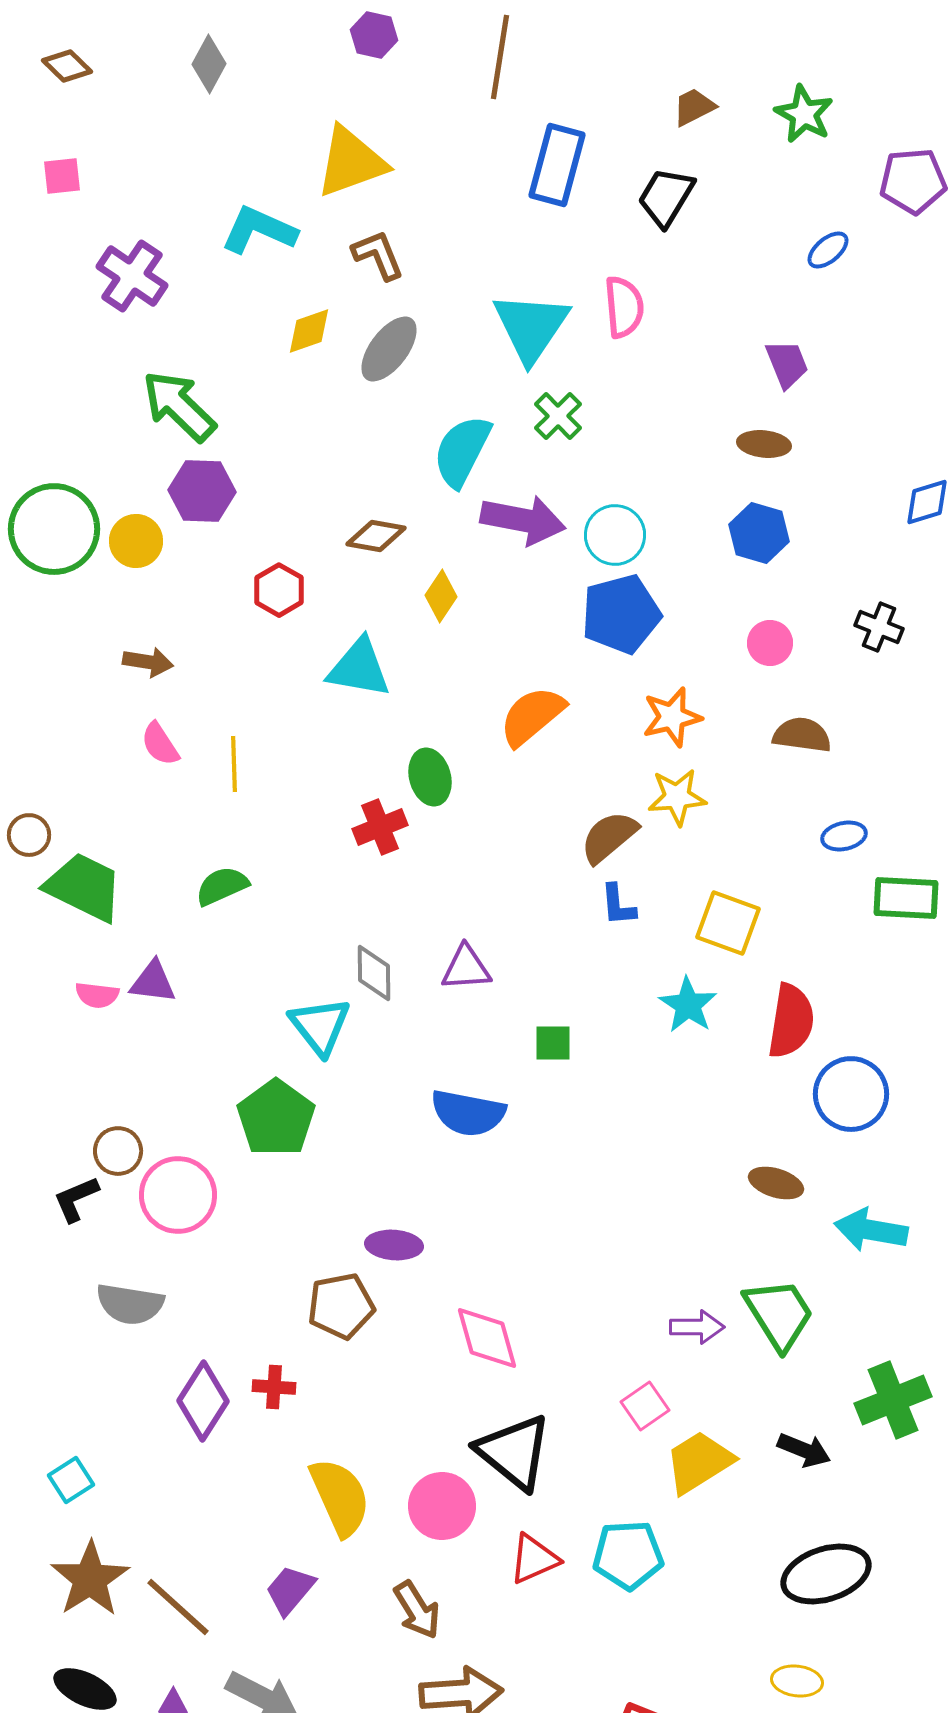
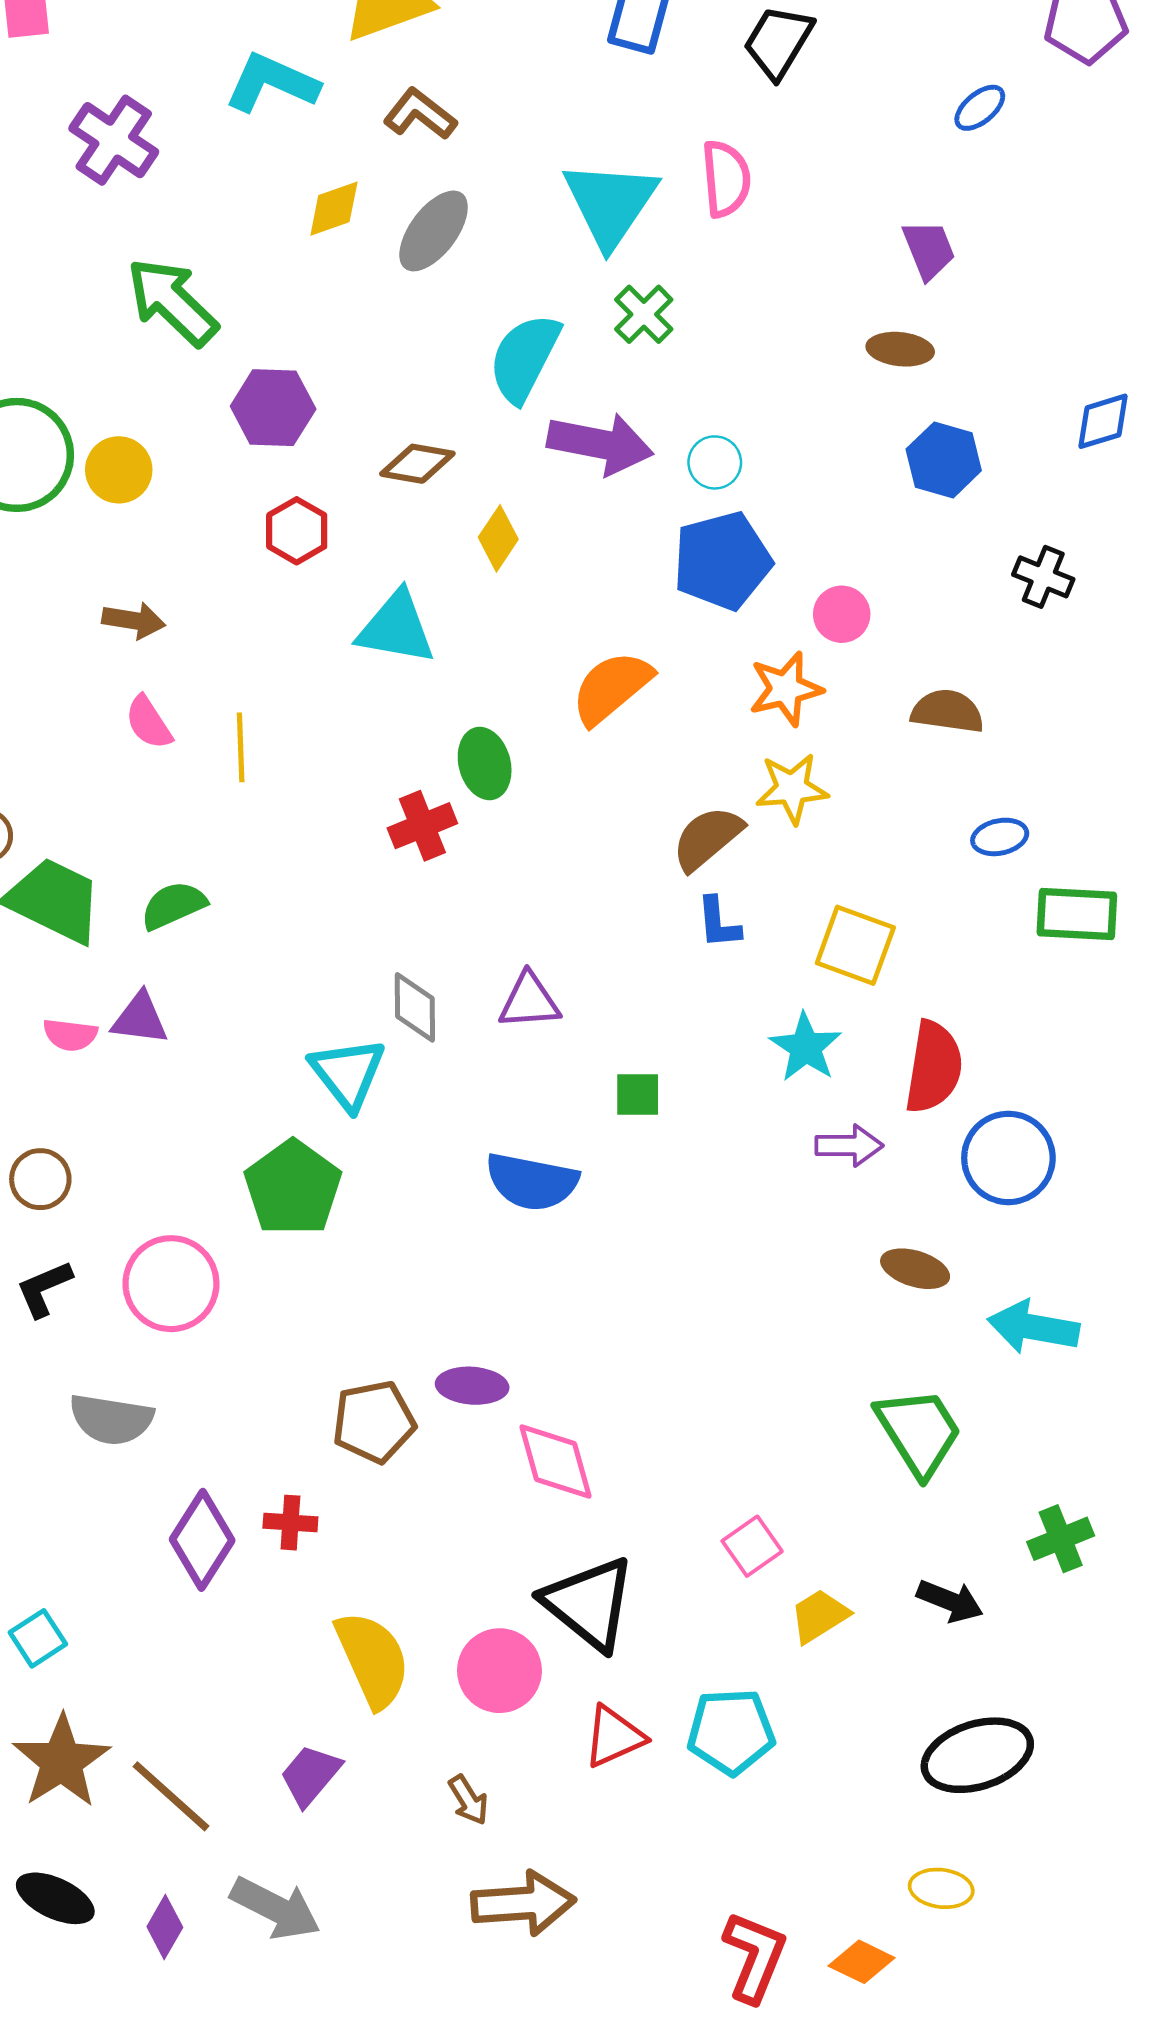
brown L-shape: (378, 255) -> (420, 114), turned -30
purple hexagon: (202, 491) -> (273, 408), moved
blue hexagon: (759, 533) -> (944, 460), moved
cyan circle: (615, 535) -> (715, 462), size x0.7
pink circle: (770, 643) -> (842, 614), moved
green semicircle: (222, 886) -> (173, 905), moved
brown circle: (118, 1151) -> (40, 1179), moved
purple ellipse: (394, 1245) -> (472, 1386), moved
purple arrow: (697, 1327) -> (849, 1146), moved
green cross: (893, 1400) -> (1061, 1539), size x0.7
yellow trapezoid: (699, 1462) -> (819, 1616), size x0.7
brown arrow: (417, 1610) -> (468, 1800), size x0.7

